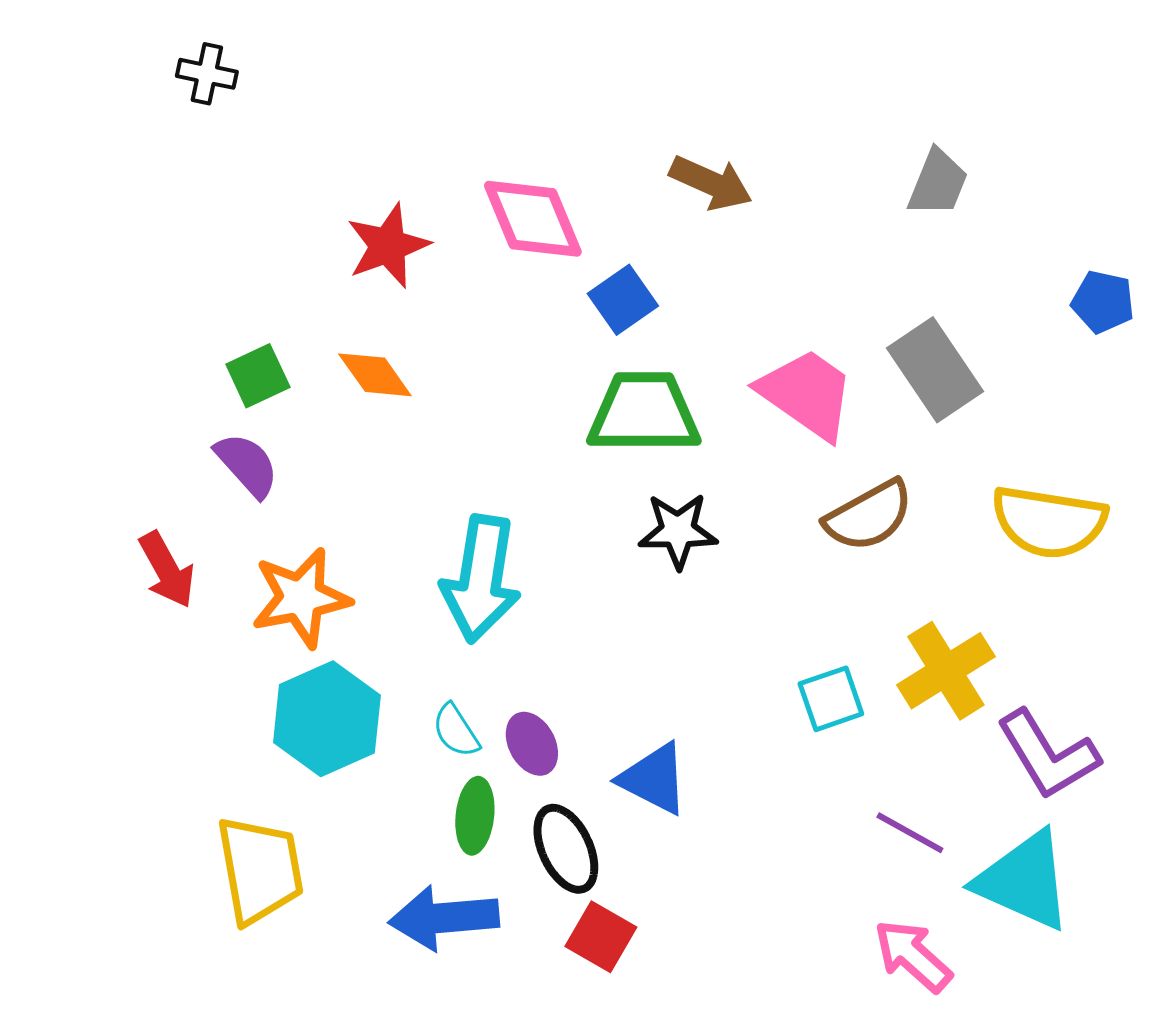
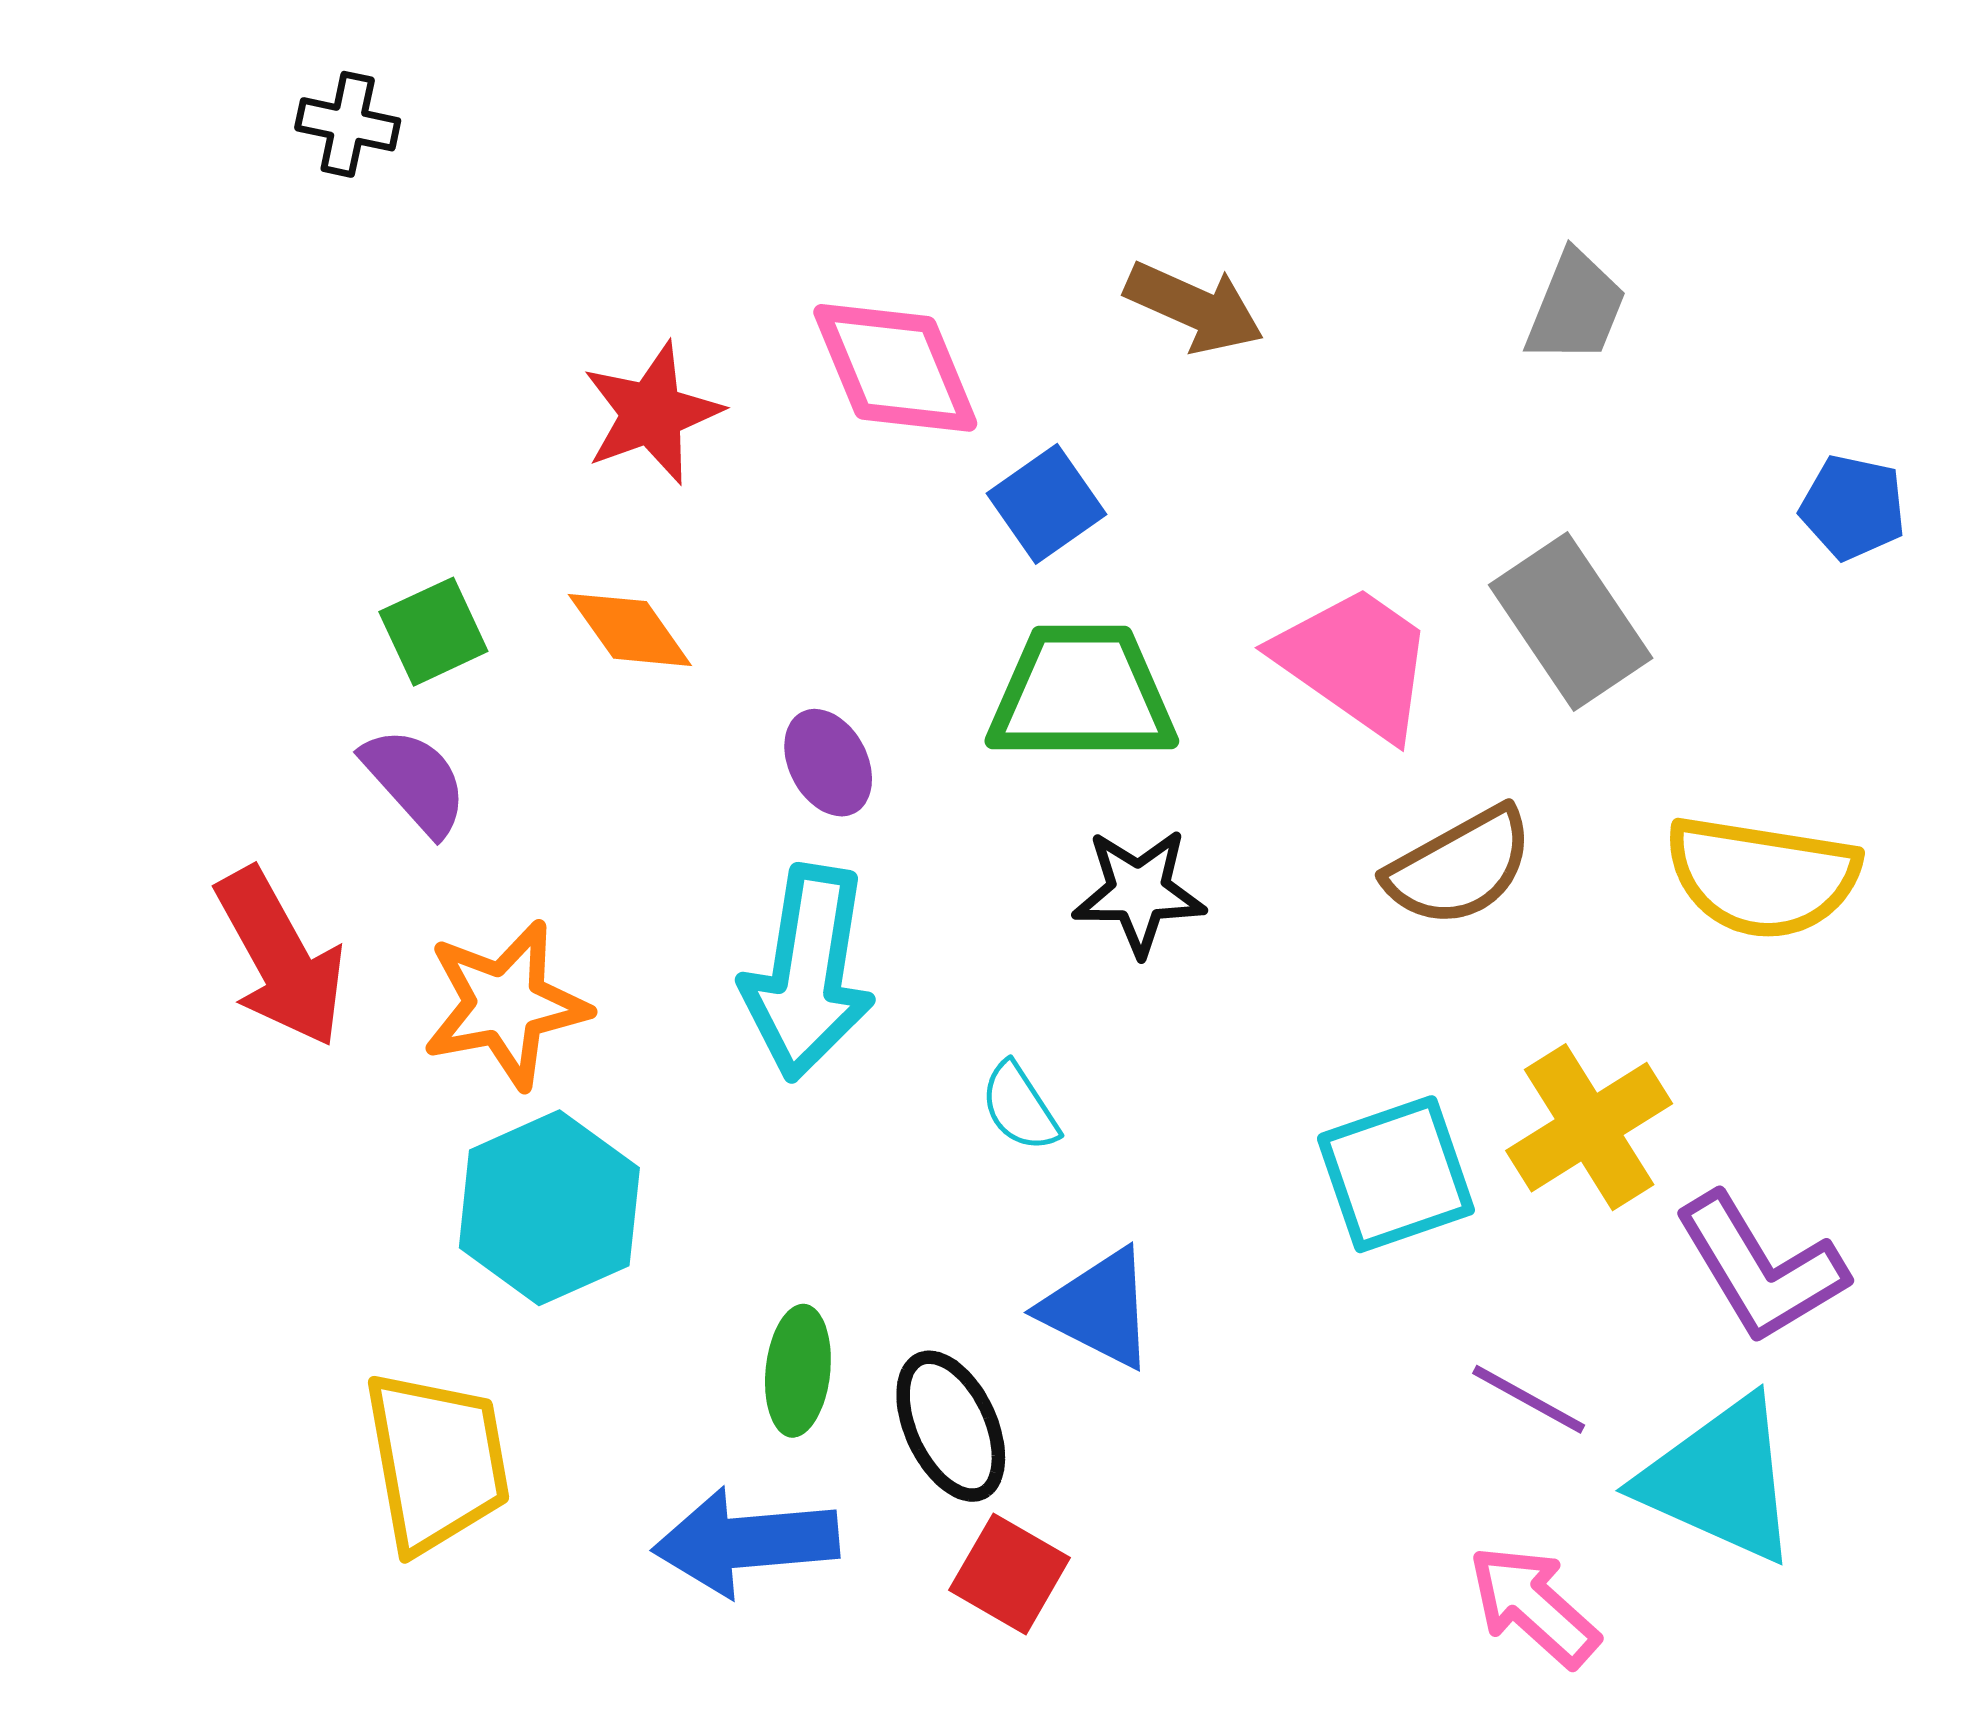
red arrow: (167, 570) -> (281, 957), size x1.4
cyan square: (831, 699) -> (1396, 1174), size x1.4
cyan semicircle: (456, 731) -> (1020, 1107), moved
purple ellipse: (532, 744) -> (828, 763), moved

